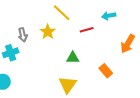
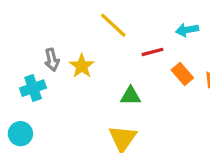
yellow star: (48, 32) -> (82, 66), moved
orange rectangle: (106, 71) -> (182, 74), moved

